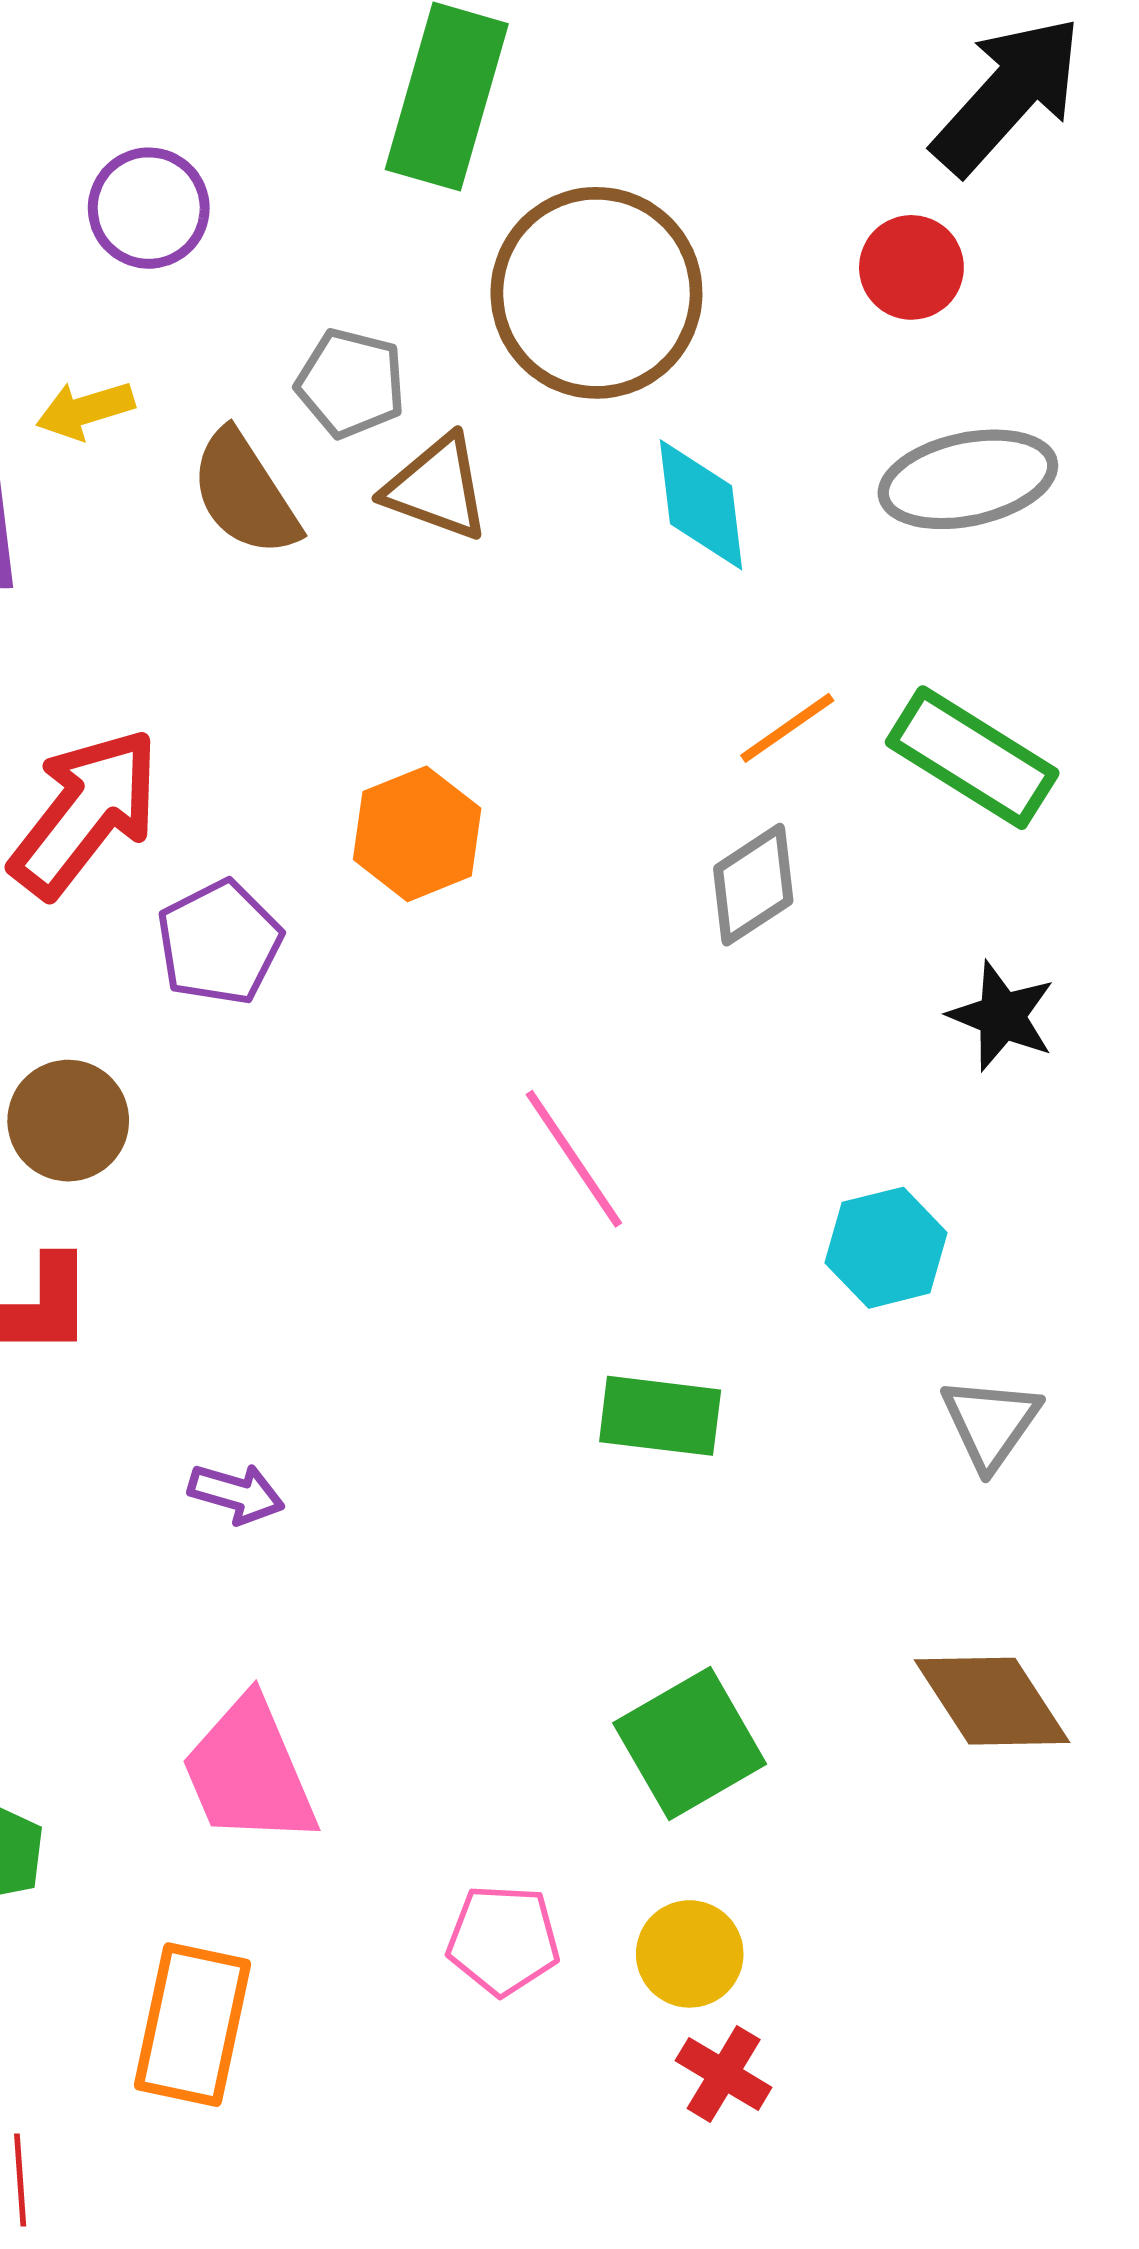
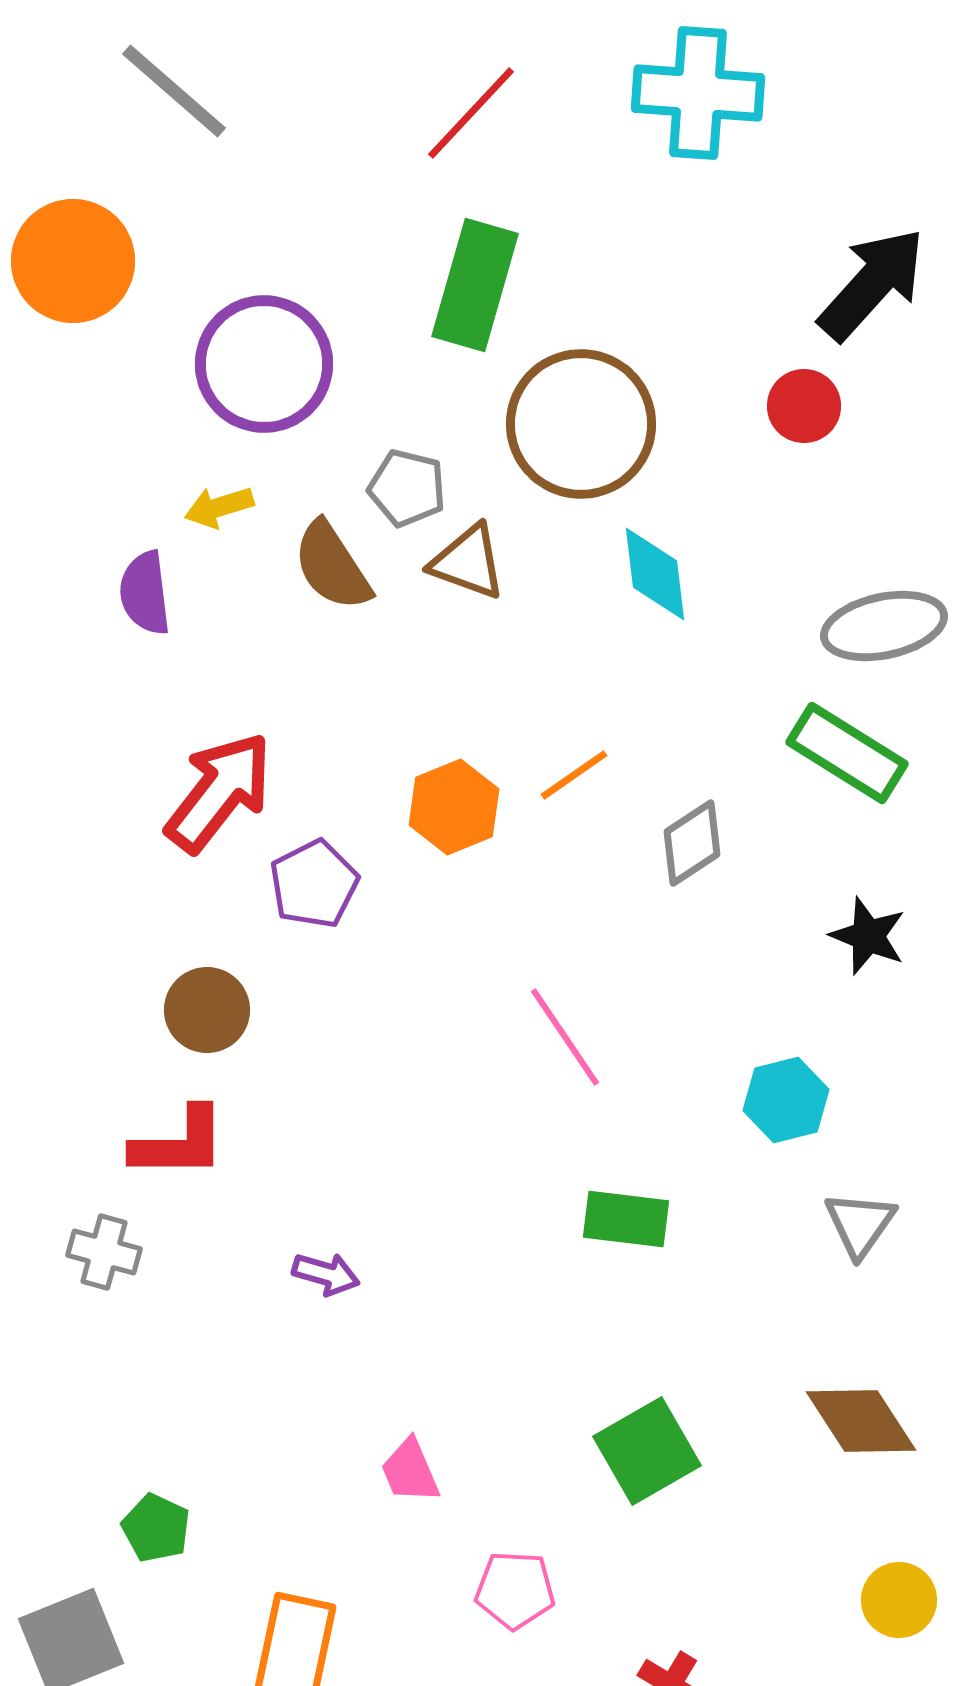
purple circle: (149, 208) -> (264, 364), size x1.6
gray ellipse: (968, 479) -> (884, 626), moved
orange line: (787, 728) -> (574, 775), moved
pink trapezoid: (249, 1772) -> (410, 1471), moved, size x0.6
yellow circle: (690, 1954) -> (899, 1600), moved

